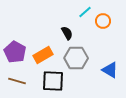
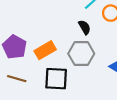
black semicircle: (67, 33) -> (84, 27), moved

